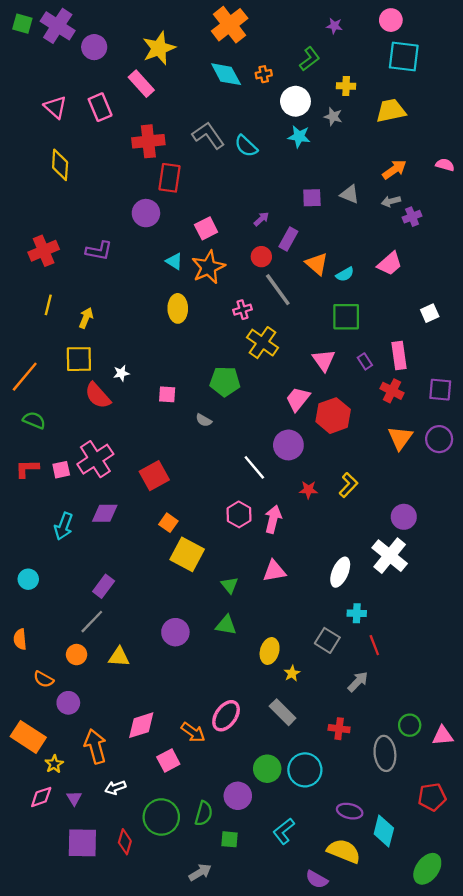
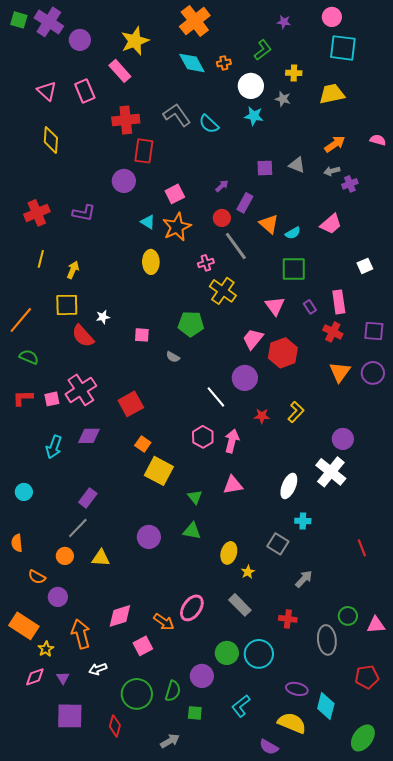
red line: (374, 645) -> (362, 548), moved
red diamond: (125, 842) -> (115, 726), moved

